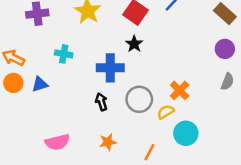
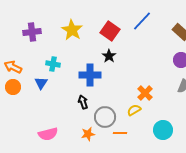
blue triangle: (40, 84) -> (41, 83), moved, turned -40
gray circle: (139, 99) -> (105, 117), moved
cyan circle: (186, 133) -> (163, 130), moved
orange line: (149, 152) -> (120, 133), moved, turned 64

